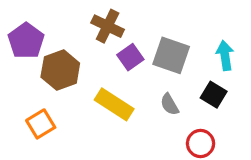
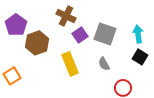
black square: (214, 95) -> (140, 57), moved
yellow rectangle: (114, 104) -> (70, 64), turned 35
orange square: (41, 124) -> (12, 76), moved

